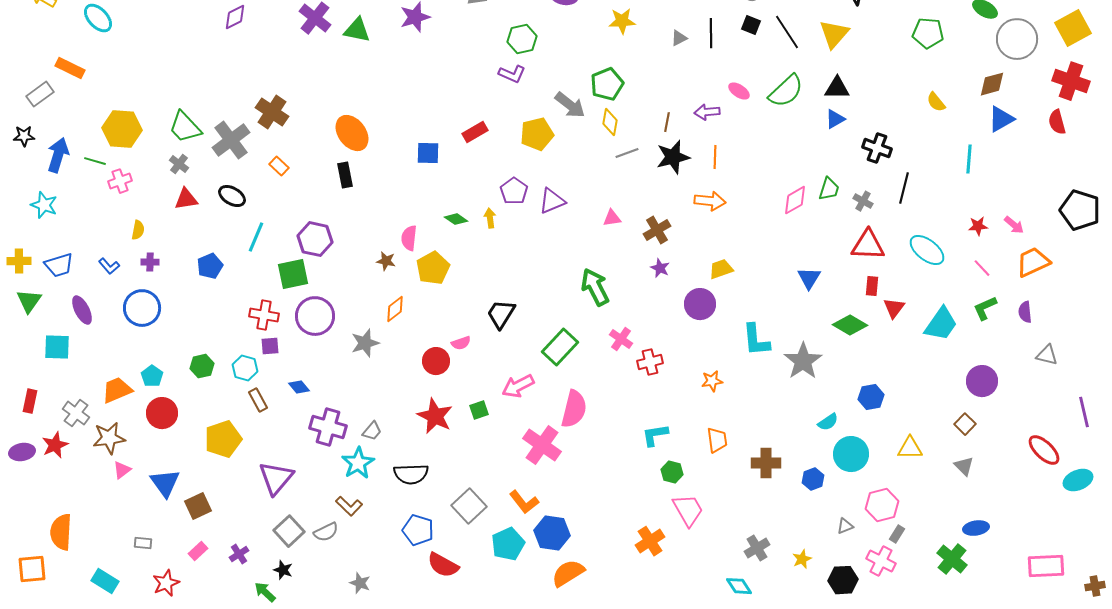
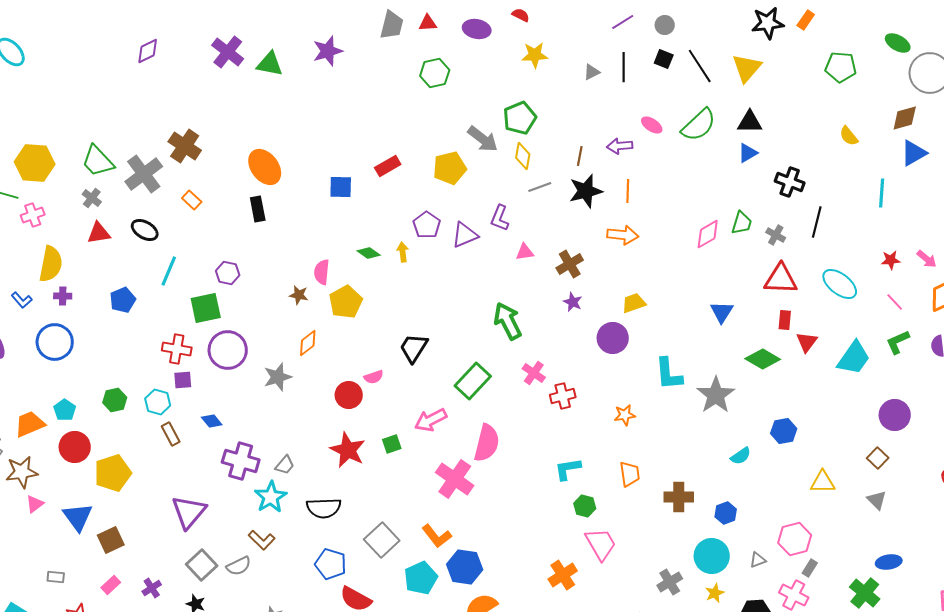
purple L-shape: (512, 74) -> (500, 218), moved, turned 88
yellow semicircle: (138, 230) -> (51, 264), size x1.8
purple hexagon: (315, 239) -> (228, 273), size x0.7
yellow pentagon: (223, 439) -> (113, 473), moved
cyan circle: (851, 454) -> (712, 556), moved

